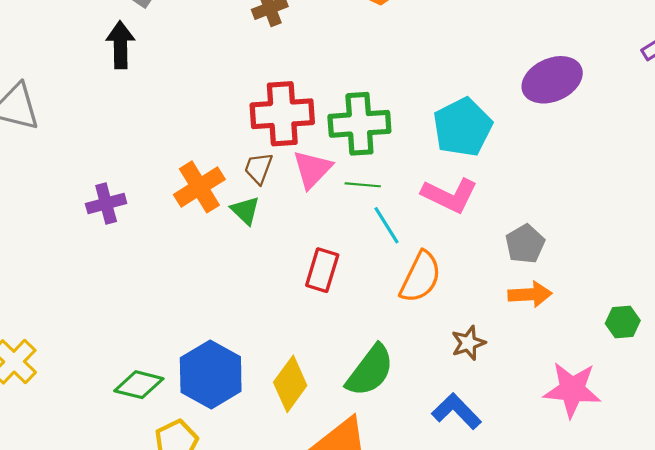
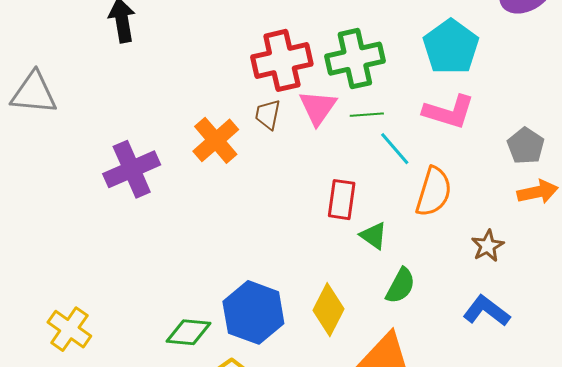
purple cross: (106, 203) -> (132, 169), size x1.5
green triangle: (245, 210) -> (374, 236), moved
green semicircle: (370, 371) -> (401, 286), size x0.7

